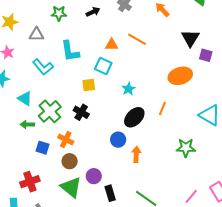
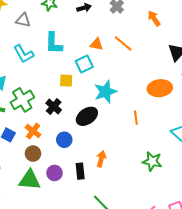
cyan square: (103, 66) -> (84, 64), turned 30
cyan star: (128, 89) -> (105, 92), size x1.6
orange line: (162, 108) -> (136, 118), turned -40
black ellipse: (134, 117) -> (87, 116), moved
blue circle: (118, 140) -> (64, 140), moved
green triangle: (71, 187) -> (30, 180), turned -45
black rectangle: (110, 193) -> (80, 171), moved

